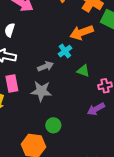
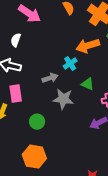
gray star: (41, 91) -> (63, 99), moved
green circle: (53, 125) -> (37, 122), moved

